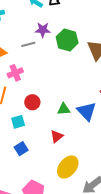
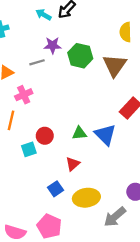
red circle: (32, 102) -> (45, 136), moved
blue square: (21, 149) -> (55, 189), moved
yellow ellipse: (68, 167) -> (86, 198), turned 45

